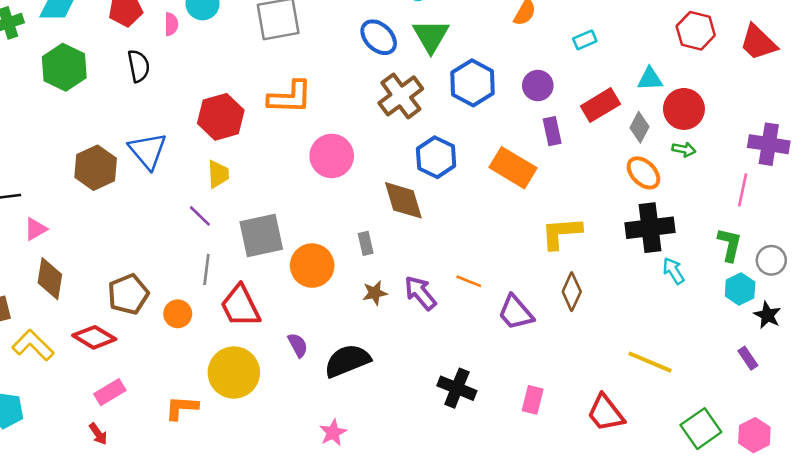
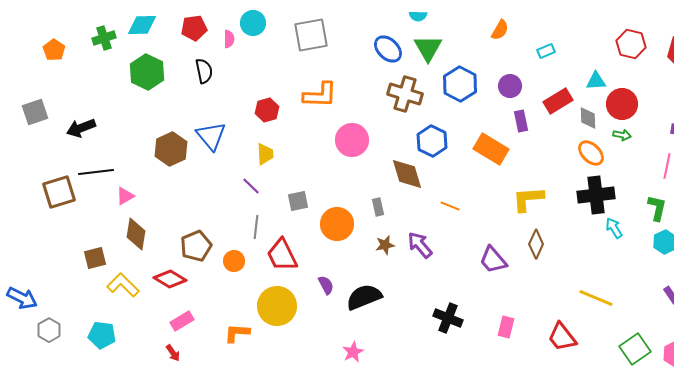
brown cross: (401, 96) -> (405, 94), turned -36
red hexagon: (221, 117) -> (267, 110), size x0.7
gray diamond: (640, 127) -> (588, 118), turned -30
gray square: (261, 236) -> (298, 201), size x0.6
orange line: (469, 281) -> (450, 206), moved

